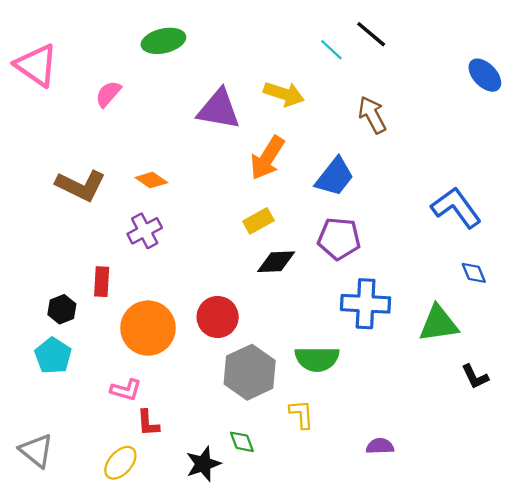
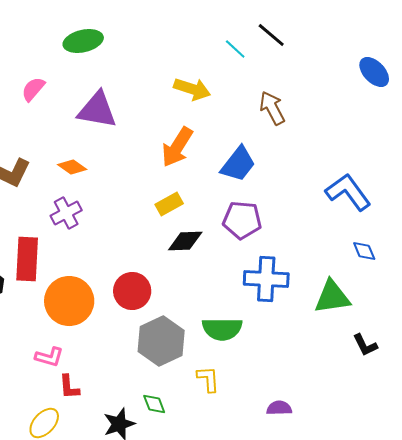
purple triangle: (219, 109) -> (97, 110), moved
red rectangle: (102, 282) -> (27, 259), size x1.6

